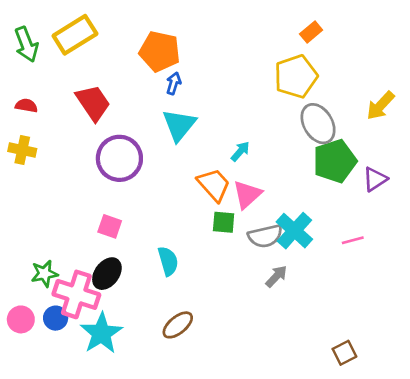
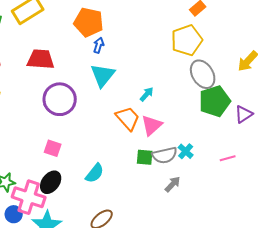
red trapezoid: (93, 103) -> (41, 59), turned -52
green square: (224, 222) -> (145, 157), moved
cyan cross: (294, 231) -> (186, 151), size x0.6
cyan semicircle: (168, 261) -> (95, 173), turned 55

